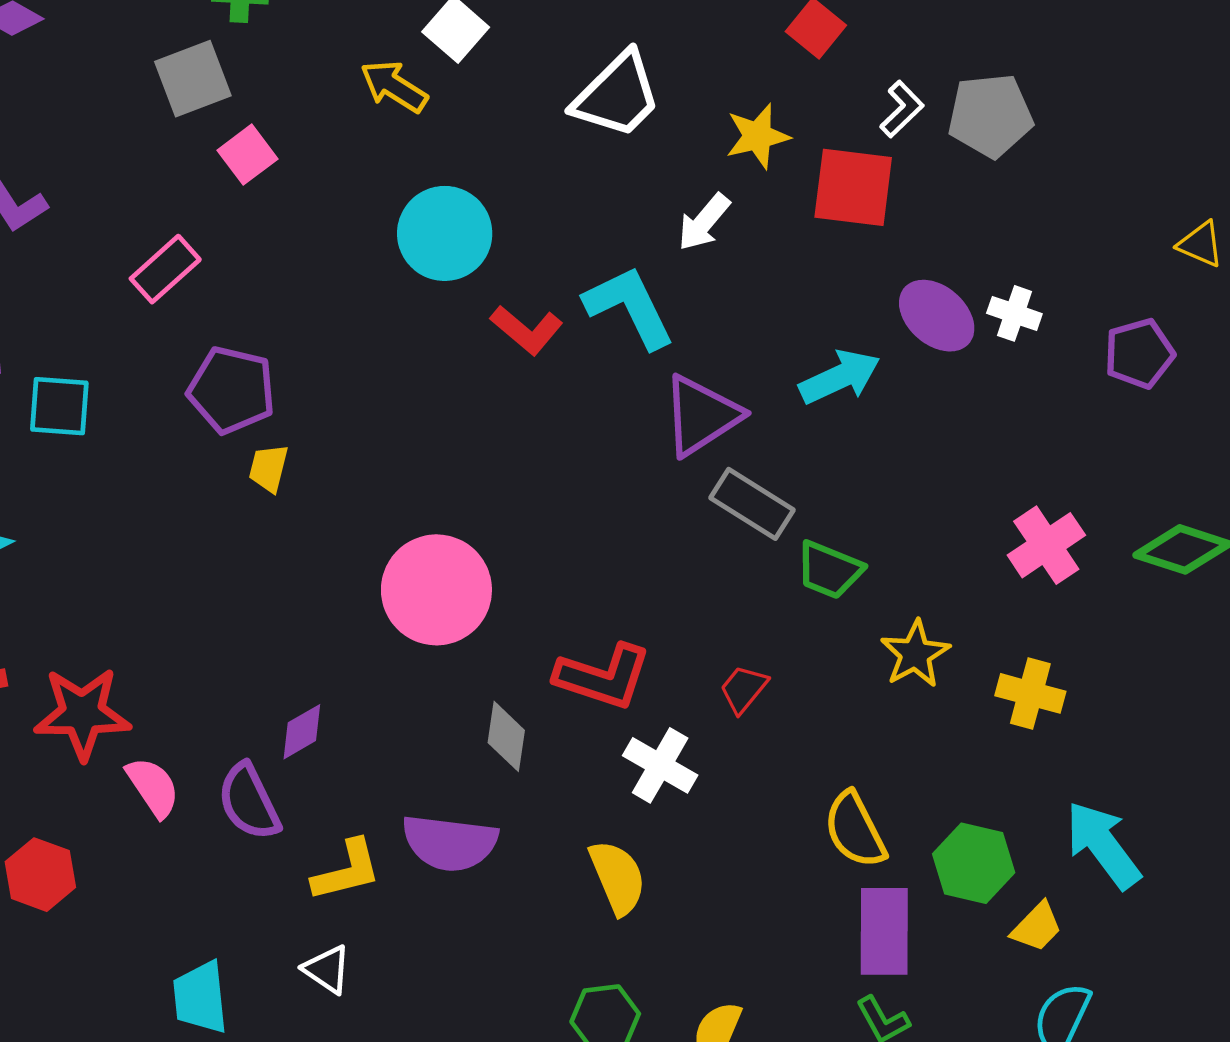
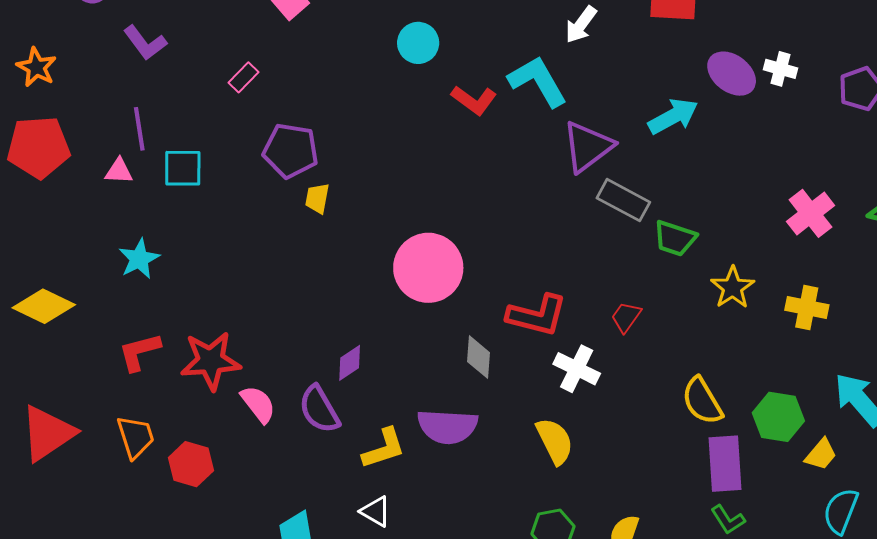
cyan circle: (445, 233) -> (418, 43), size x0.7
pink rectangle: (165, 269) -> (244, 77), size x0.7

